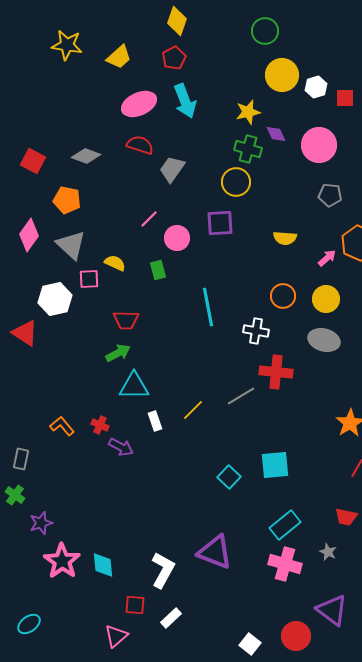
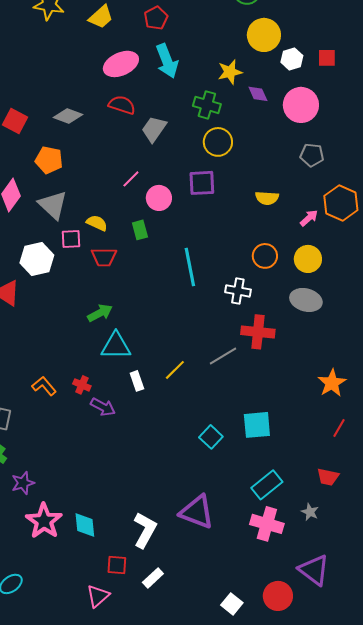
white hexagon: (316, 87) -> (292, 59), moved
green cross: (248, 149) -> (207, 105), moved
red trapezoid: (126, 320) -> (104, 257), moved

